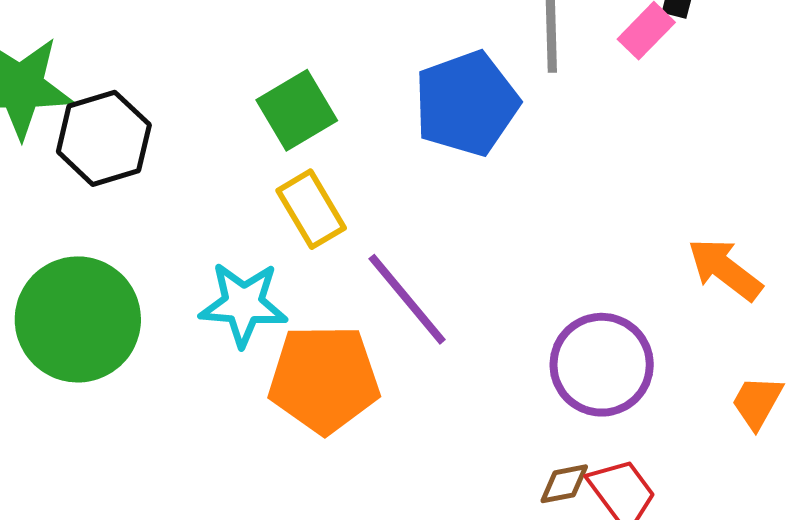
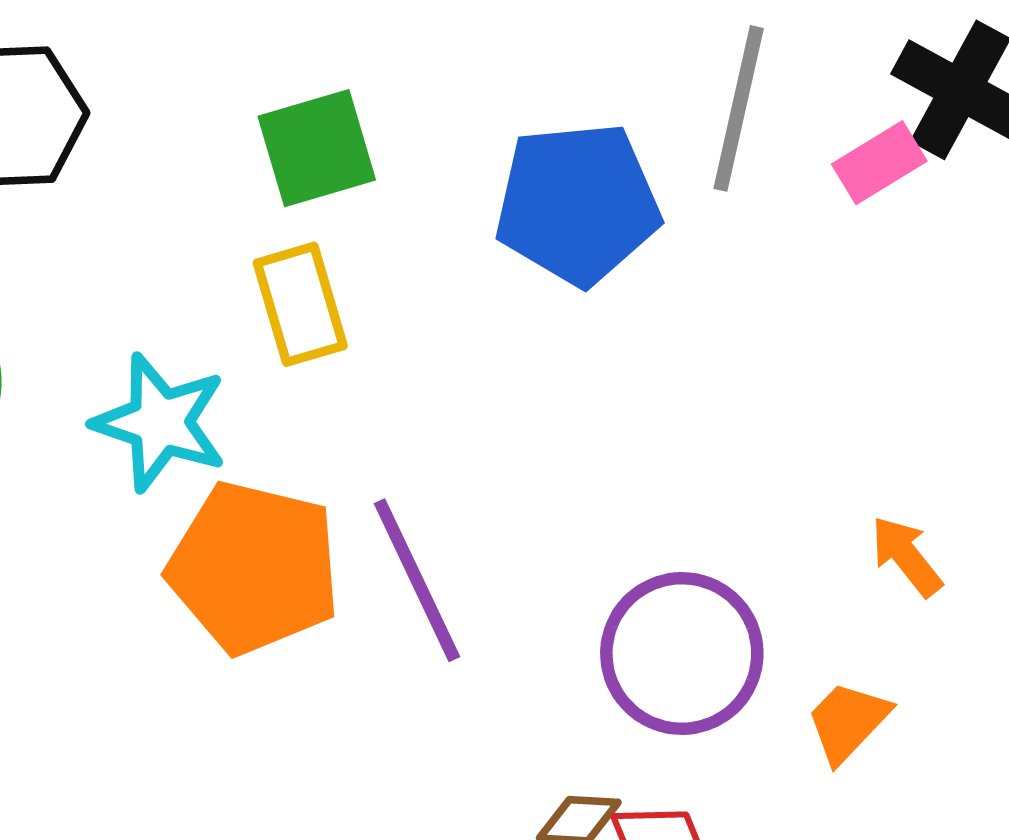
orange arrow: (725, 269) -> (906, 556), size x0.7
purple line: (407, 299) -> (417, 580), moved
orange trapezoid: (757, 402) -> (848, 722), moved

